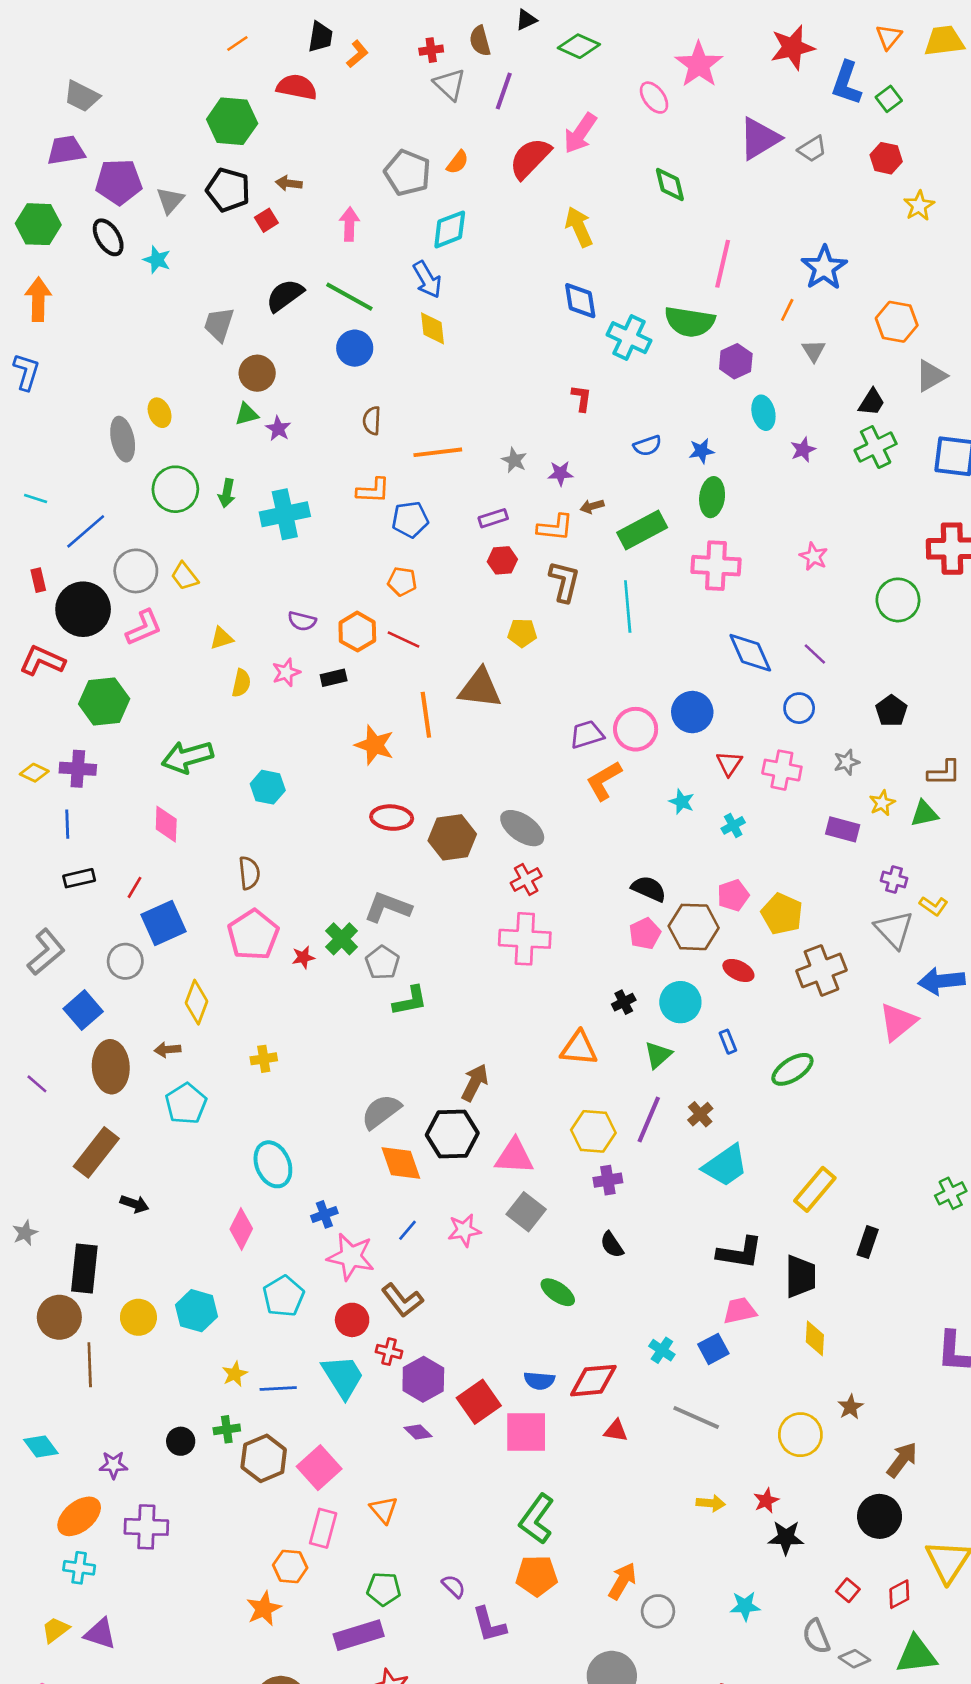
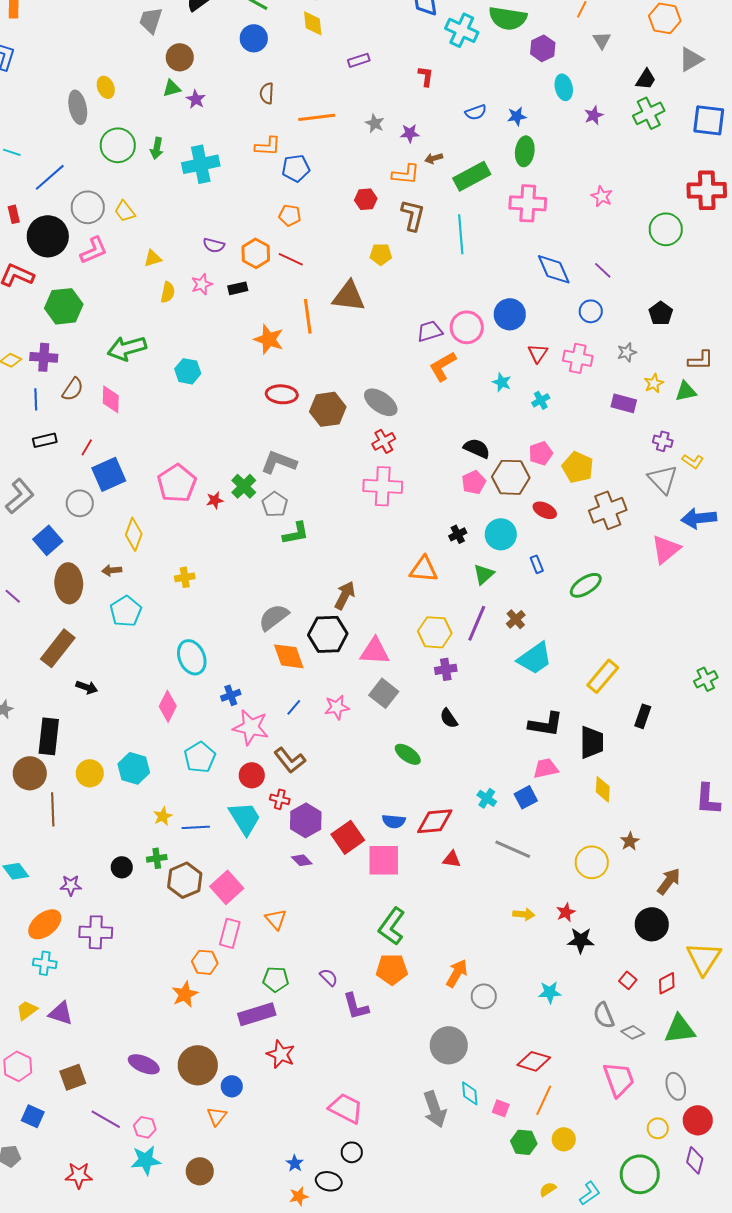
purple rectangle: (493, 518) -> (359, 60), moved
brown semicircle: (249, 873) -> (73, 389), moved, turned 40

